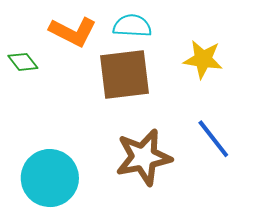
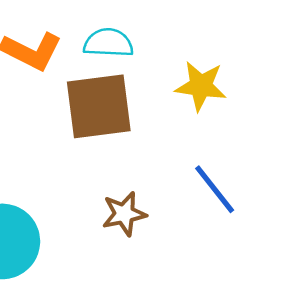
brown star: (144, 157) -> (124, 214), size x0.6

